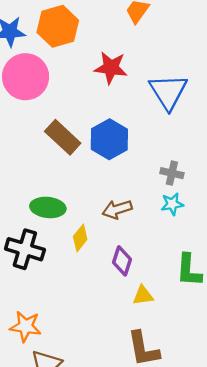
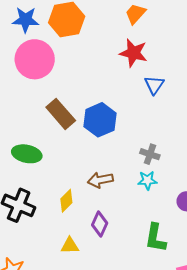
red star: (111, 68) -> (133, 53), moved
blue triangle: (168, 92) -> (154, 85), size x0.6
green ellipse: (48, 207) -> (27, 154), moved
yellow triangle: (143, 295) -> (70, 246), moved

